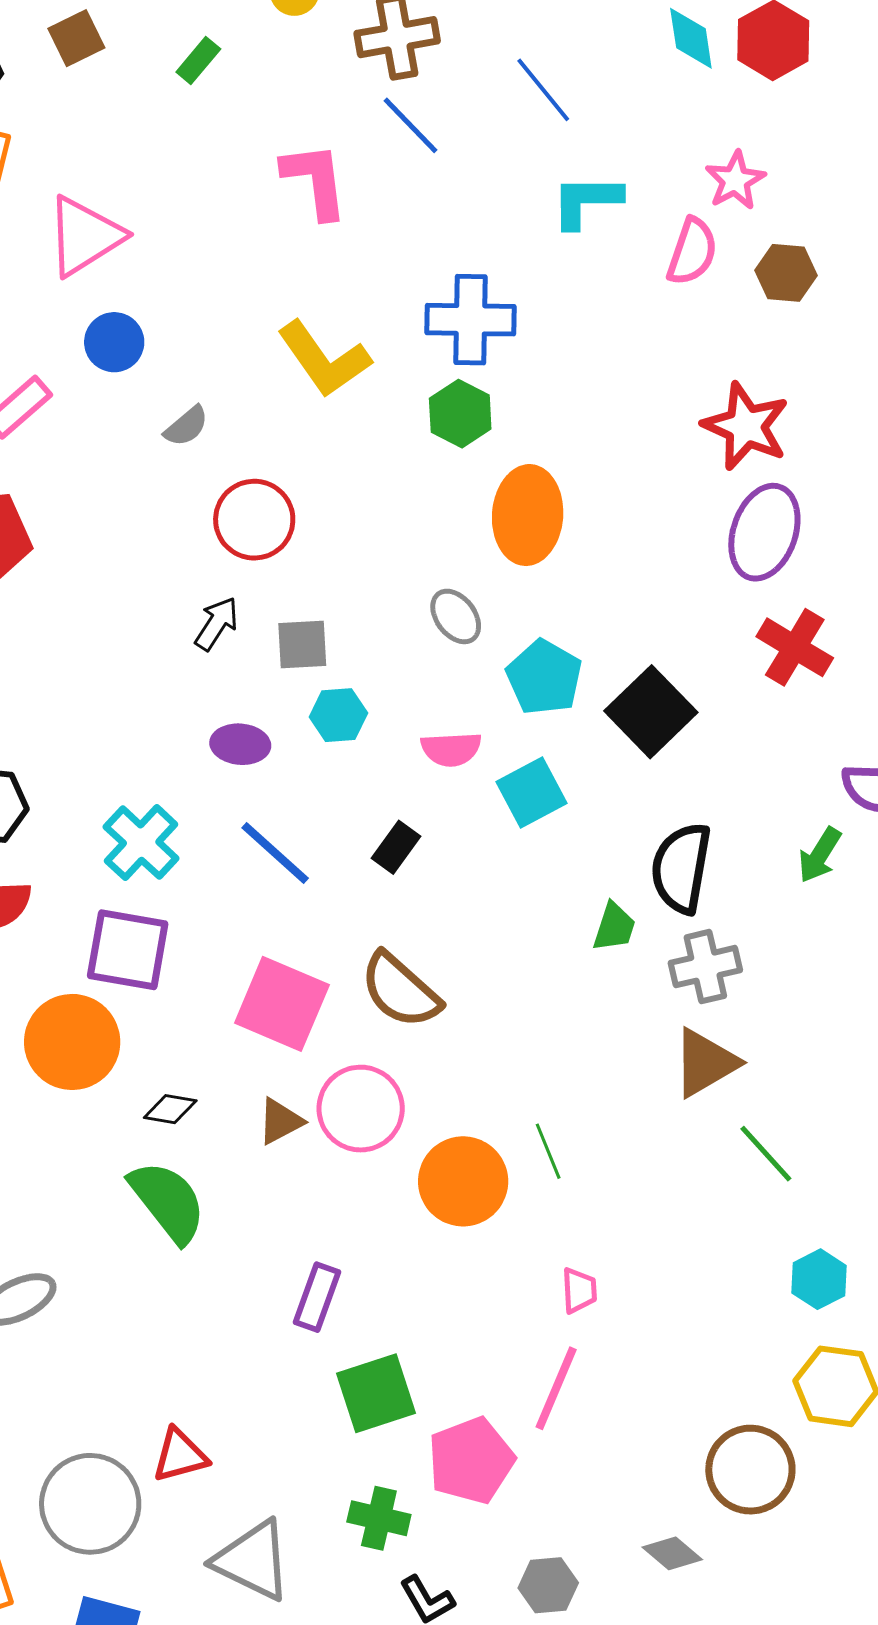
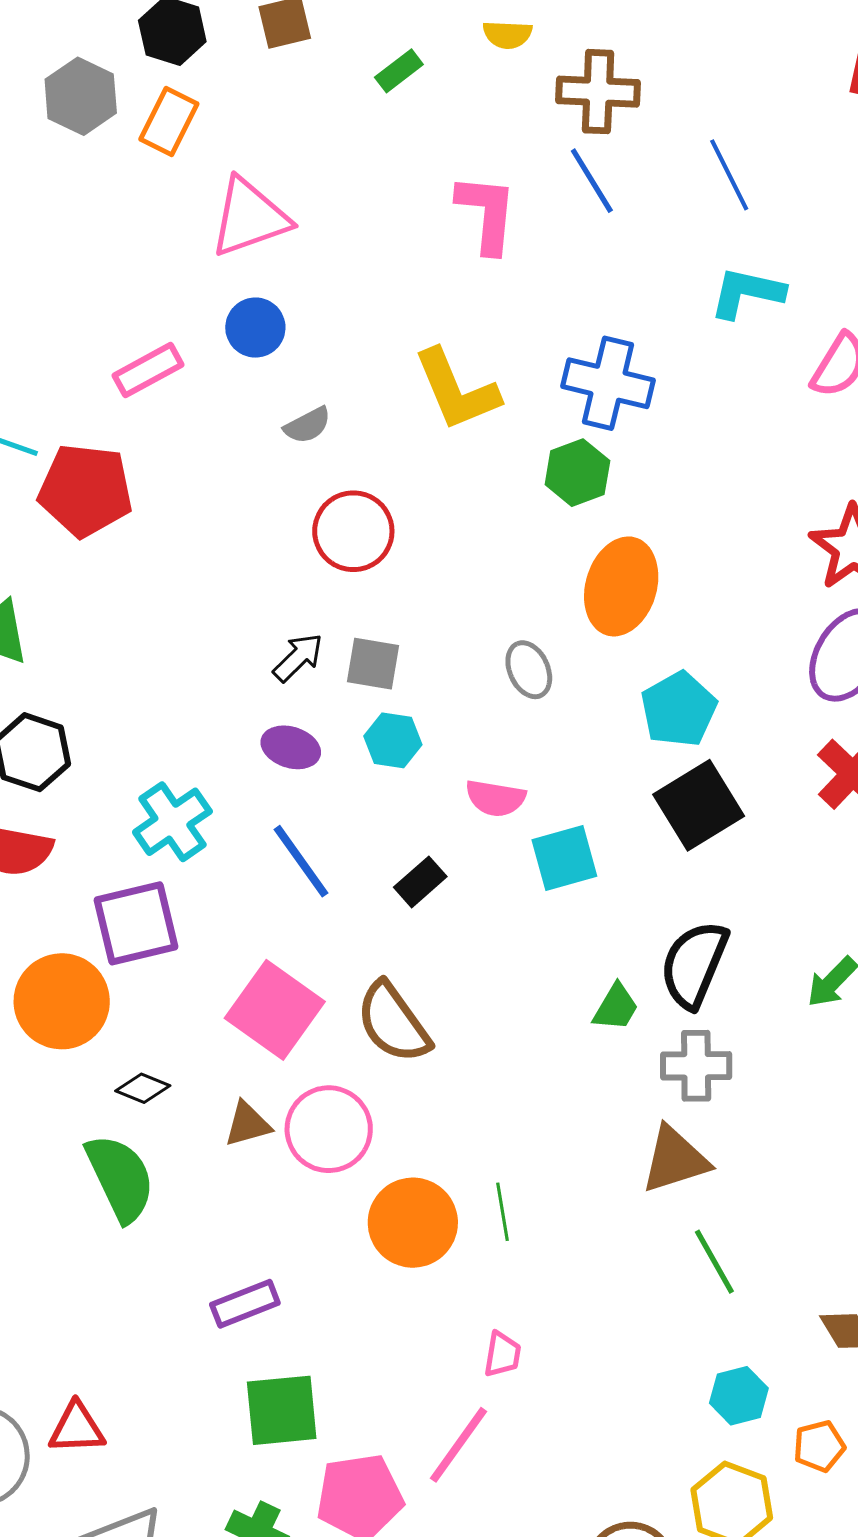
black arrow: (217, 624) -> (298, 657), moved
cyan pentagon: (544, 677) -> (679, 709), moved
purple square: (128, 950) -> (136, 923), turned -36
purple rectangle: (317, 1297) -> (245, 1304), turned 36

